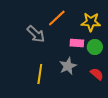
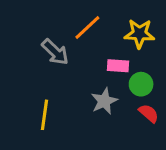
green circle: (95, 47) -> (141, 84), moved
yellow line: (40, 74) -> (44, 115), moved

